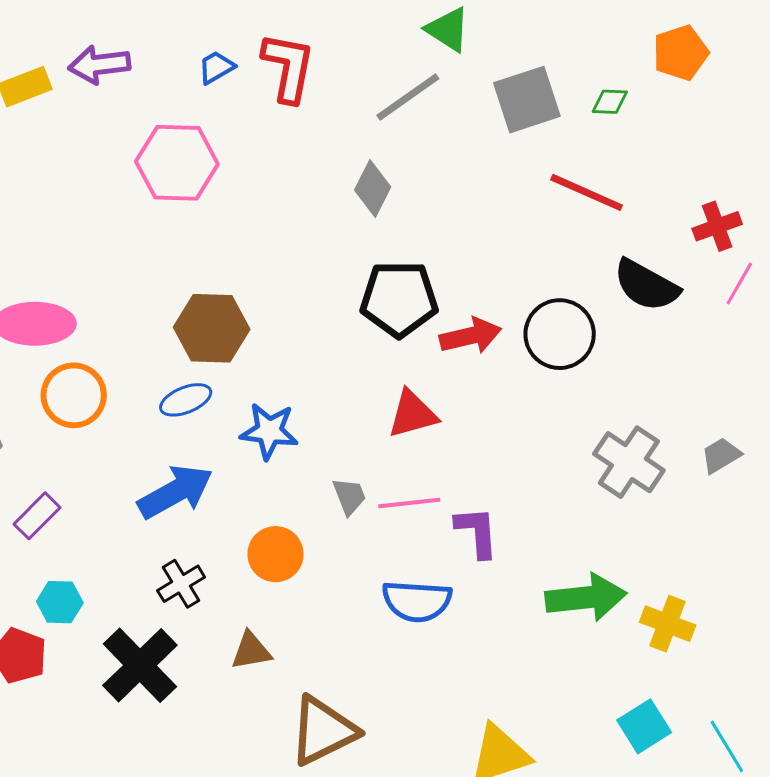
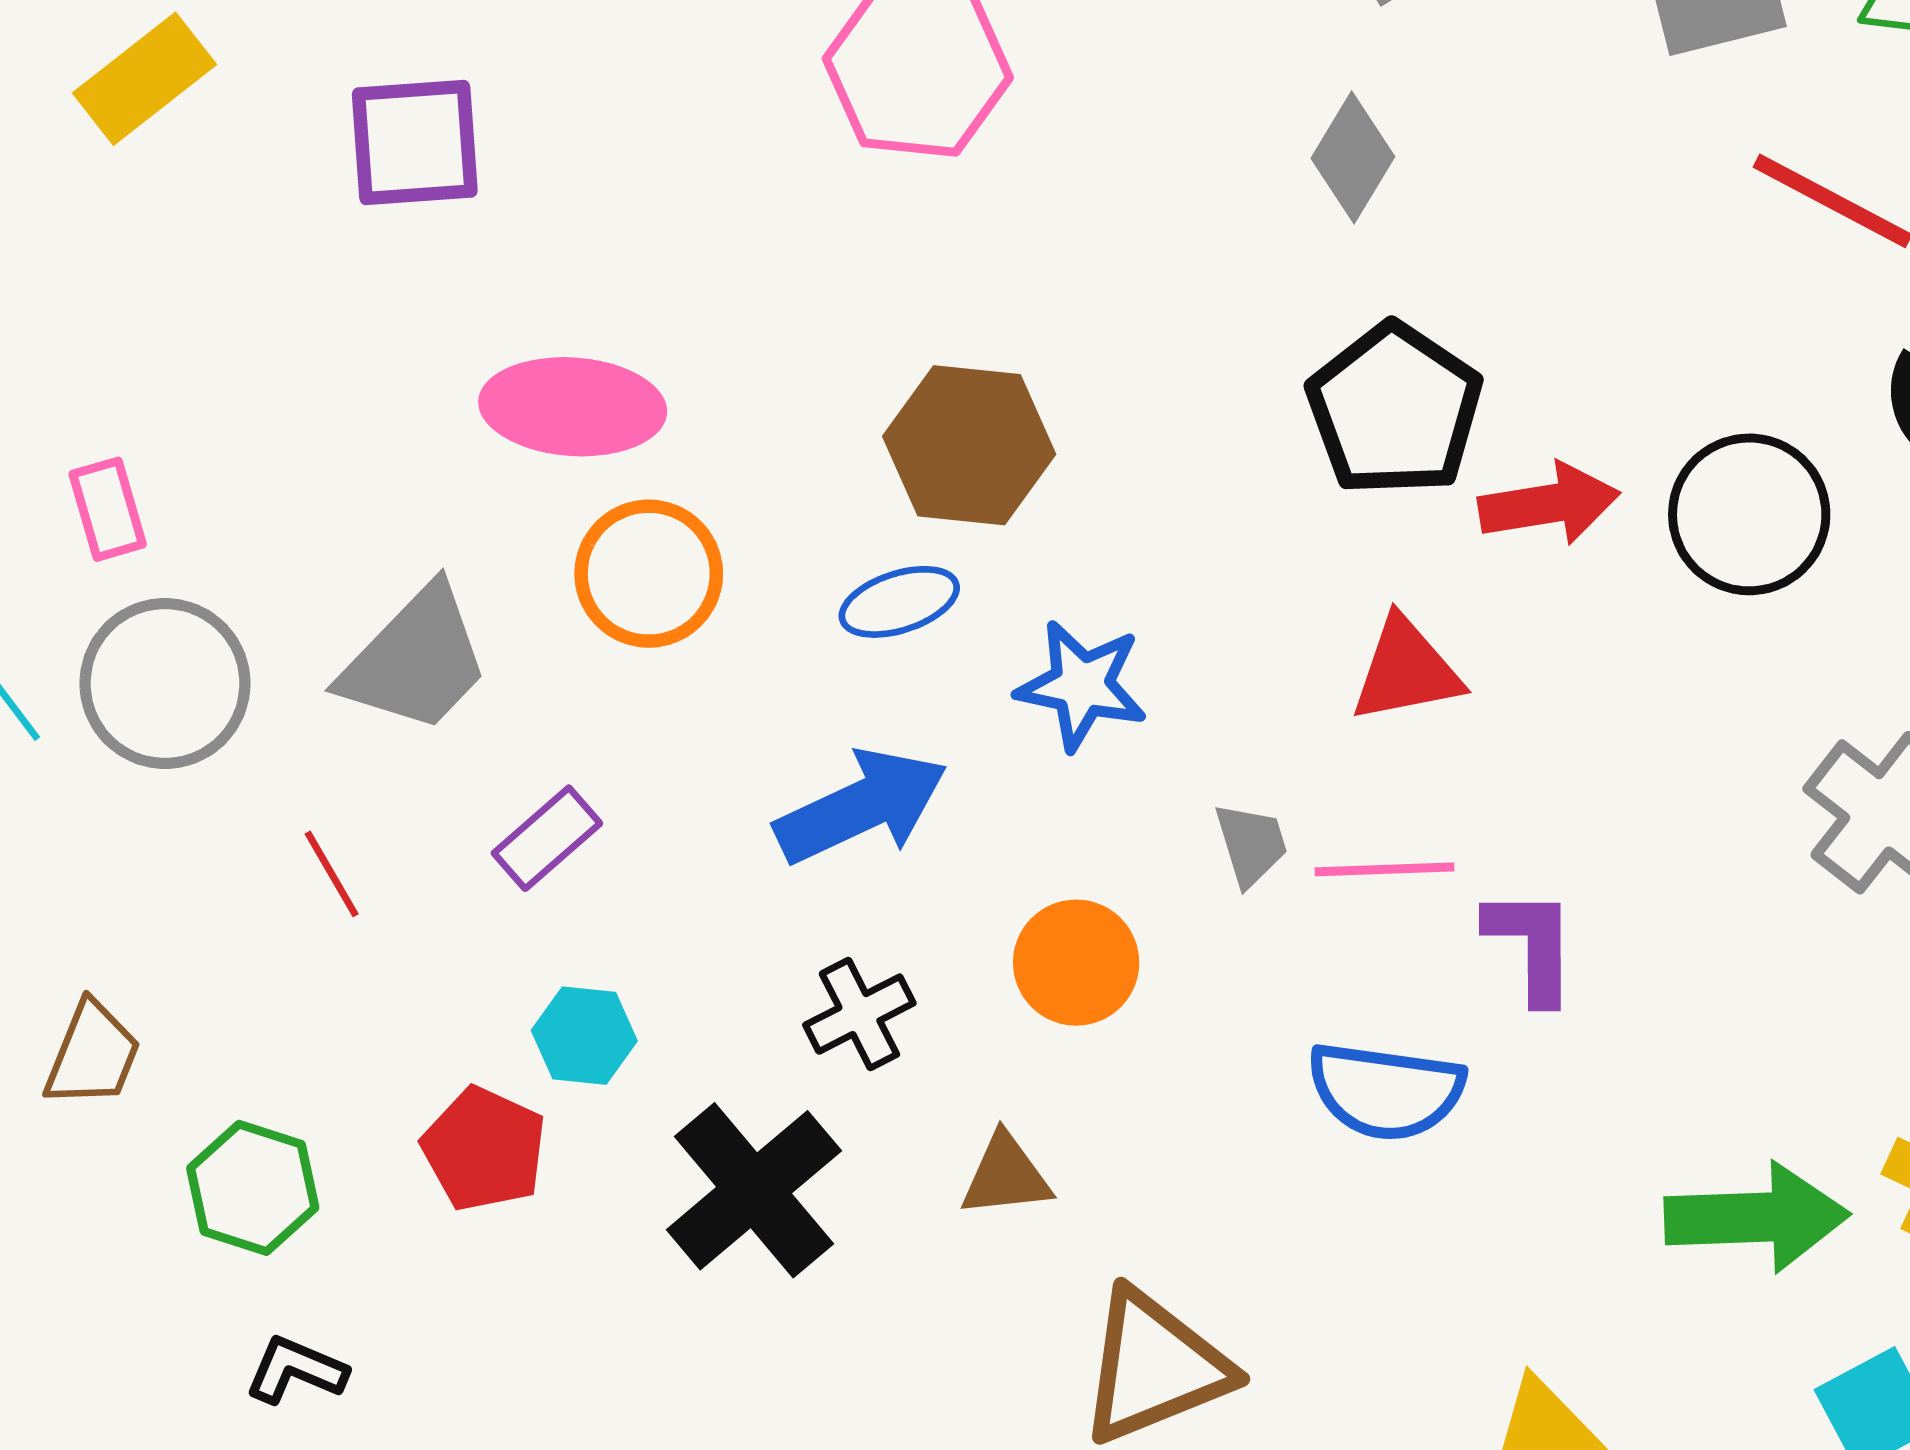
black pentagon: (399, 299) -> (1395, 409), turned 30
green arrow: (586, 597) -> (1757, 1217), moved

